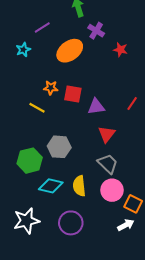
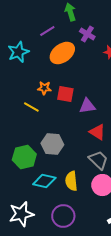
purple line: (42, 27) -> (47, 31), moved
cyan star: (23, 50) -> (18, 52), size x1.5
red triangle: (107, 134) -> (97, 132), turned -36

